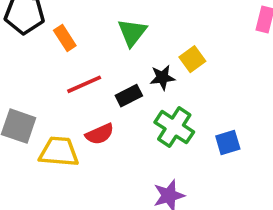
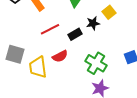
green cross: (174, 127) -> (96, 63), moved
yellow trapezoid: (59, 152) -> (38, 67), turned -100

